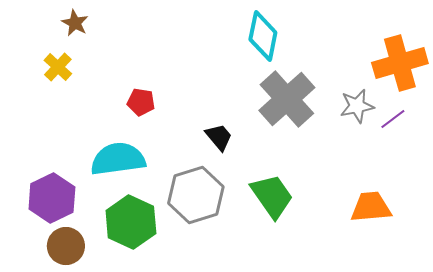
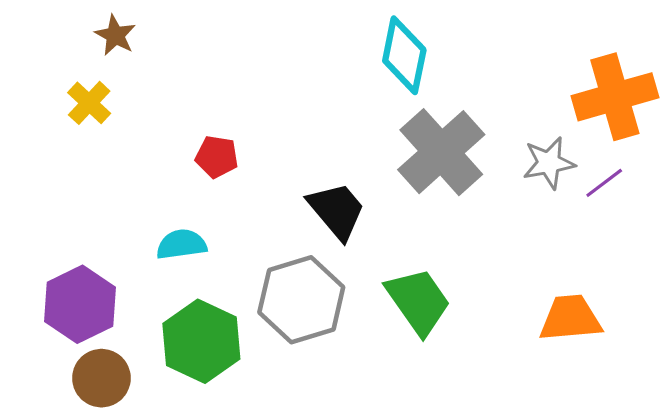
black trapezoid: (219, 137) -> (337, 211), size x1.4
cyan semicircle: (118, 159) -> (181, 244), size x0.6

